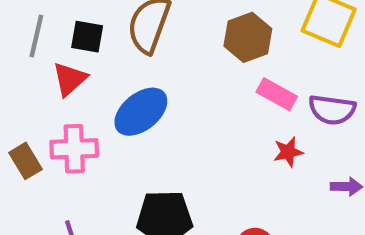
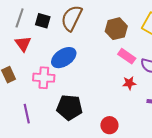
red triangle: (70, 79) -> (23, 44), moved, turned -30
pink cross: (74, 149) -> (44, 78), moved

